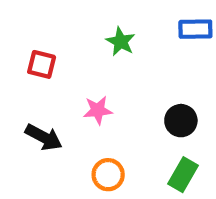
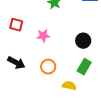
red square: (42, 64) -> (16, 25), moved
black arrow: (44, 137) -> (16, 63), moved

